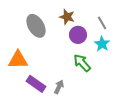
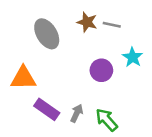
gray line: (102, 23) -> (112, 25), moved, turned -48
purple circle: (78, 35) -> (101, 70), moved
green arrow: (82, 63) -> (107, 120), moved

